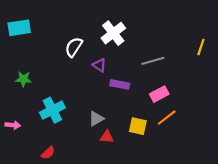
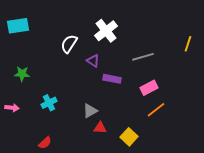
cyan cross: (52, 110) -> (49, 103), size x0.7
pink arrow: (13, 125) -> (12, 108), moved
yellow square: (138, 126) -> (129, 137), moved, turned 30

